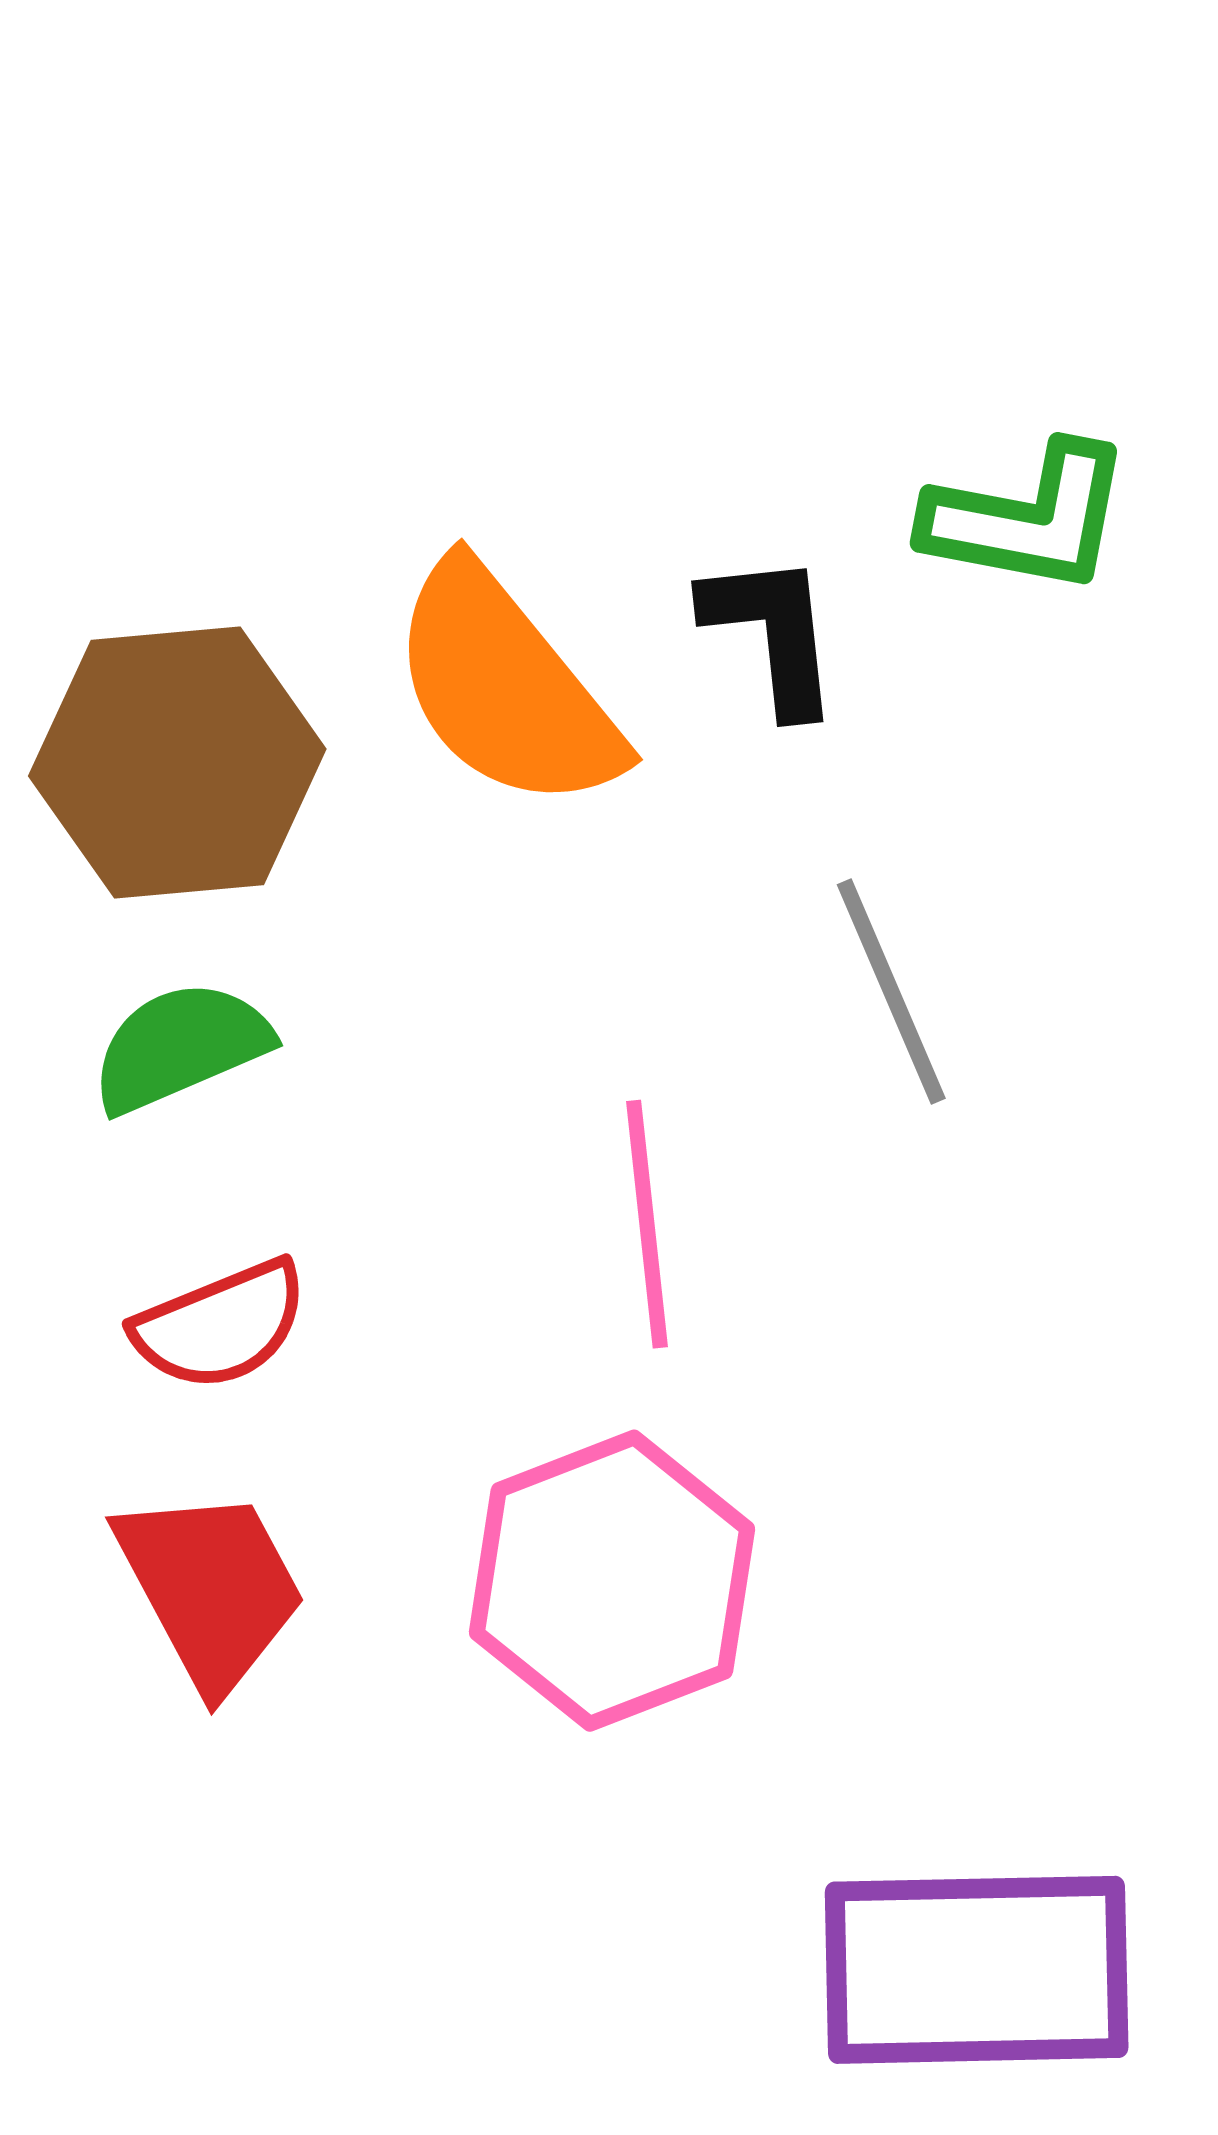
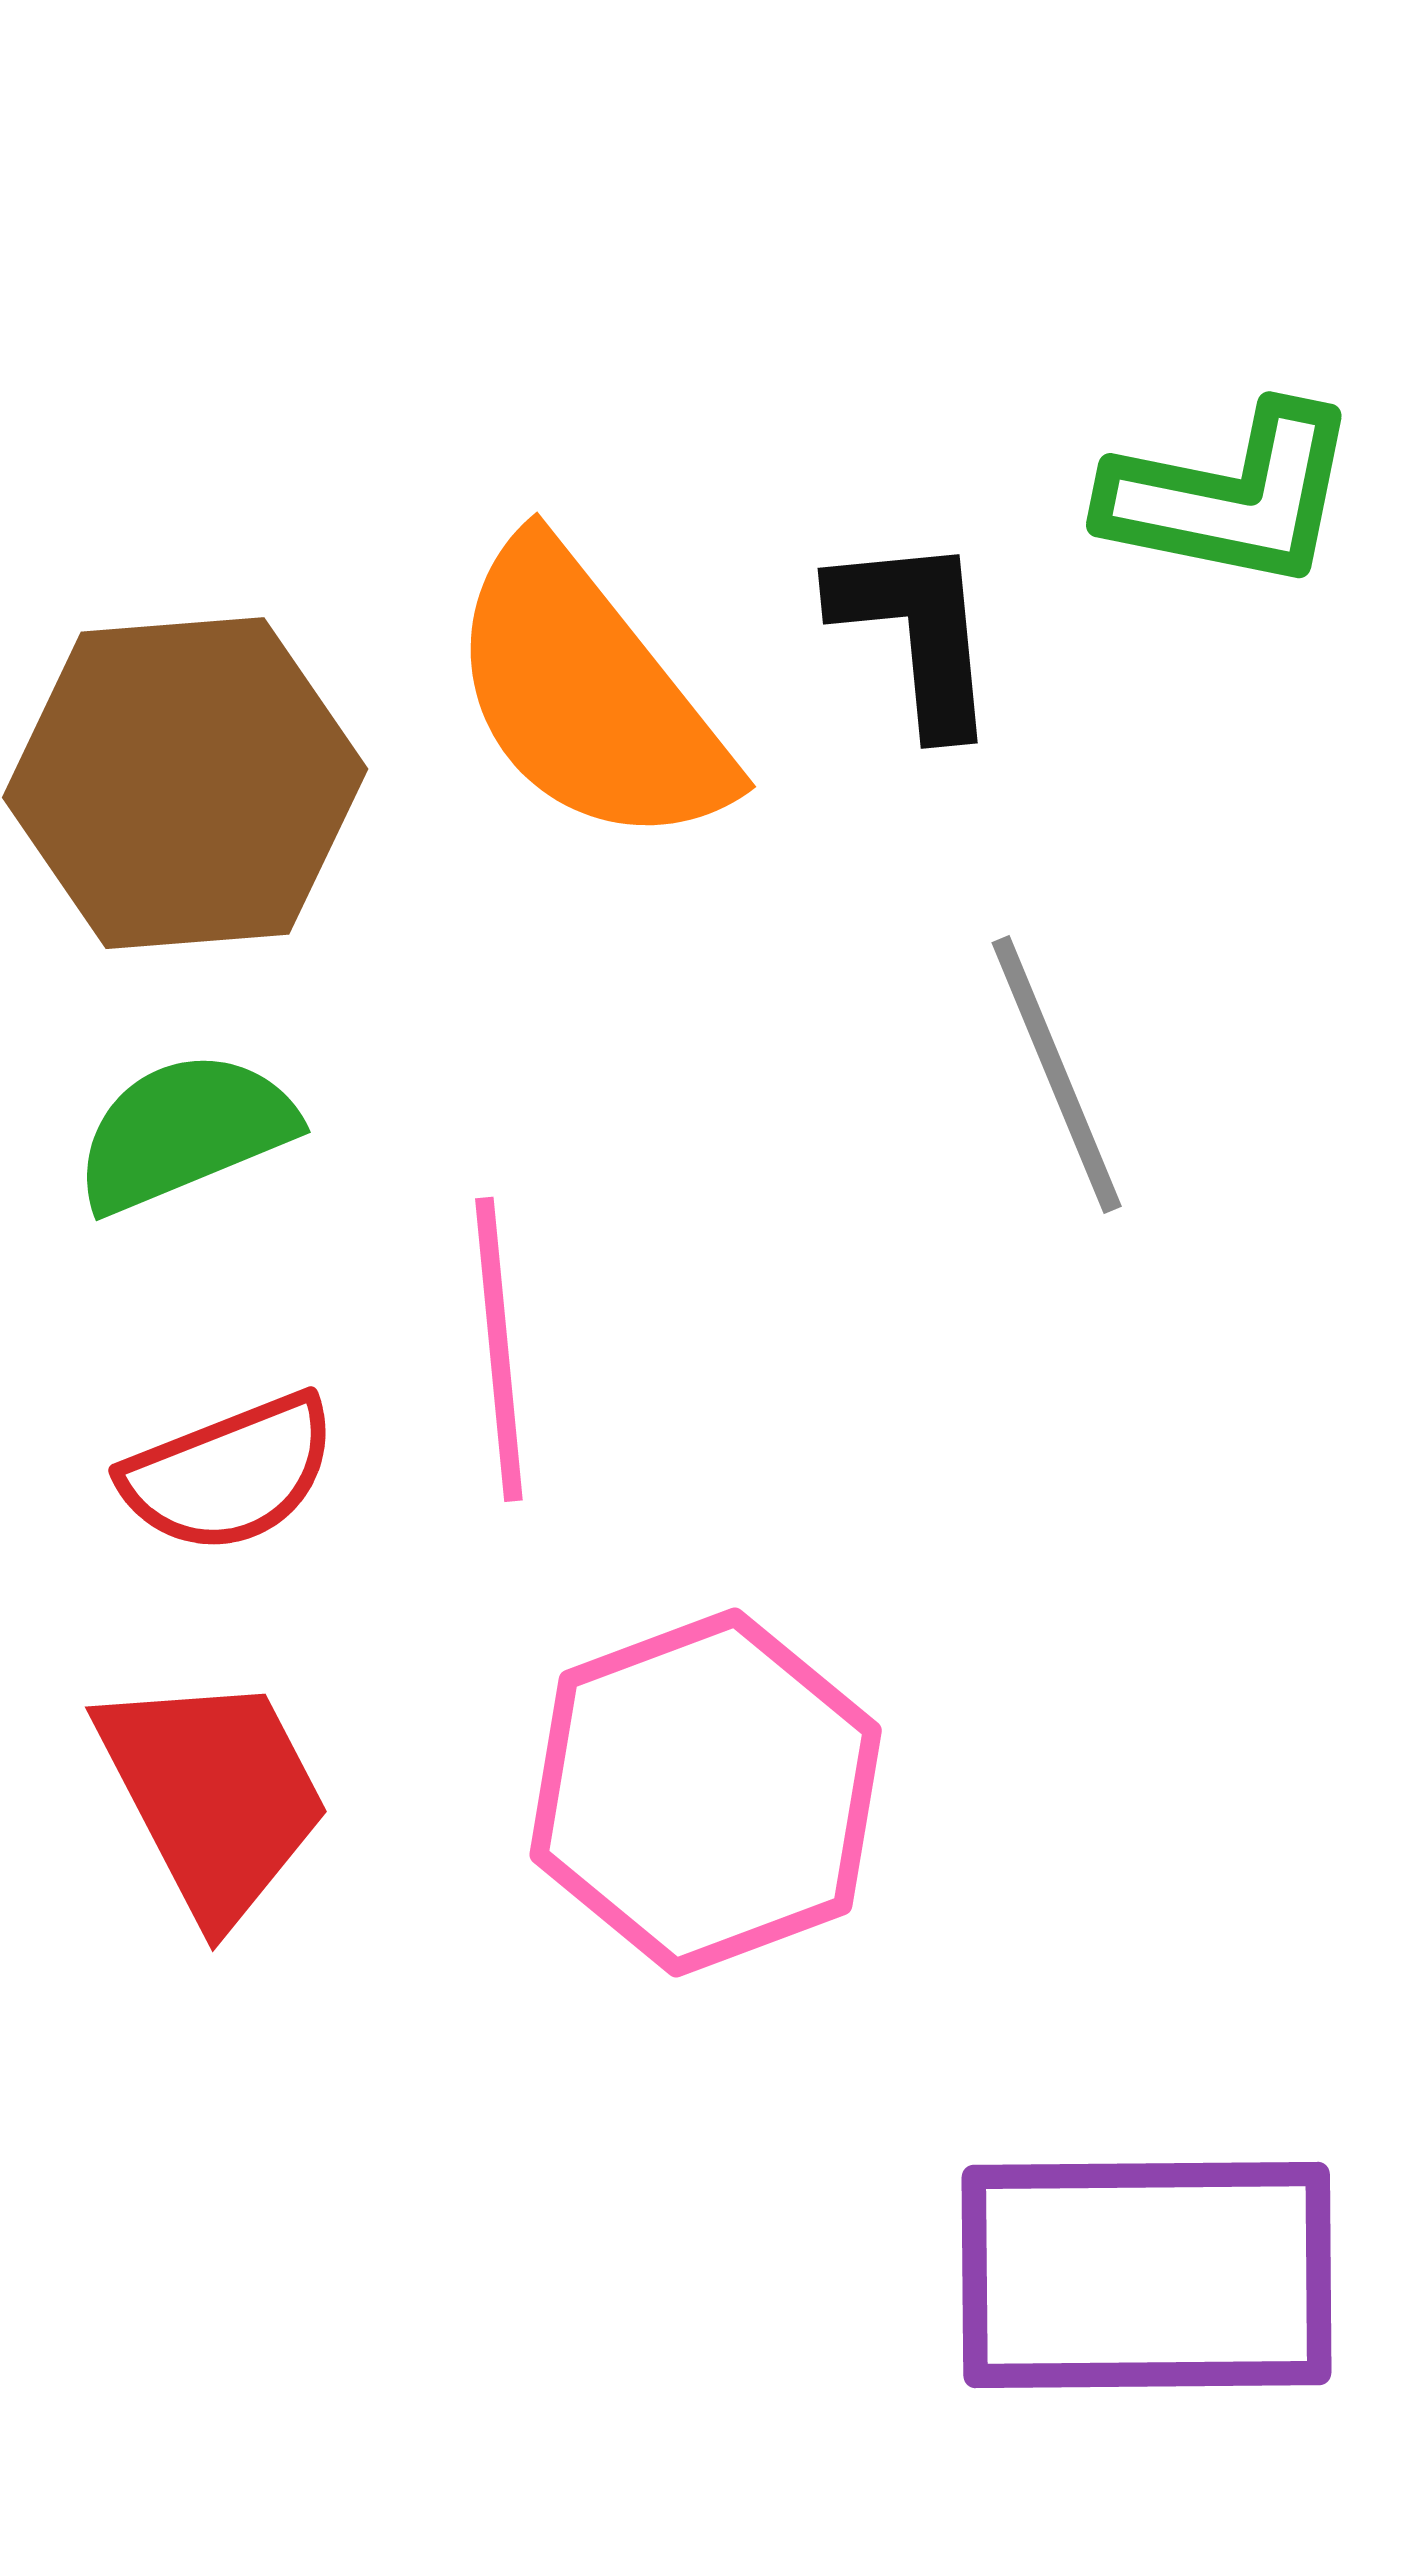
pink line: (647, 1224) -> (499, 1349), moved

